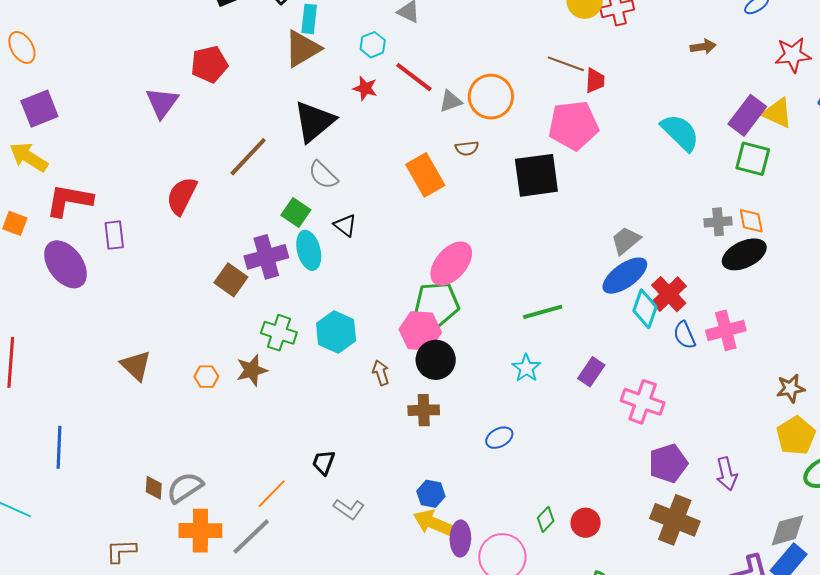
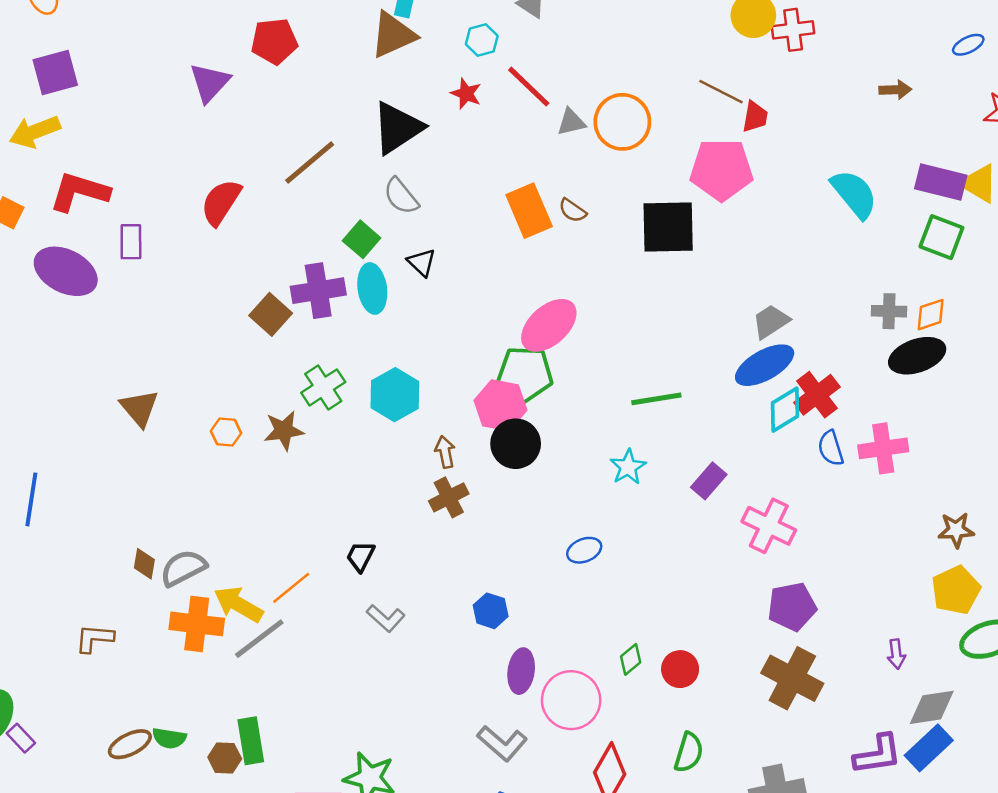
purple rectangle: (747, 115) -> (941, 182), turned 60
brown semicircle: (467, 148) -> (573, 210), moved, turned 35
yellow arrow: (29, 157) -> (35, 132), turned -60
orange diamond: (751, 221) -> (931, 315), turned 76
purple ellipse: (66, 264) -> (66, 271), turned -33
cyan diamond: (645, 309) -> (785, 410), turned 33
green cross: (279, 333) -> (323, 387), turned 32
brown cross: (424, 410) -> (449, 497), moved, turned -32
purple arrow: (727, 474) -> (896, 654), moved, size x0.7
yellow arrow: (433, 523) -> (238, 604), moved

